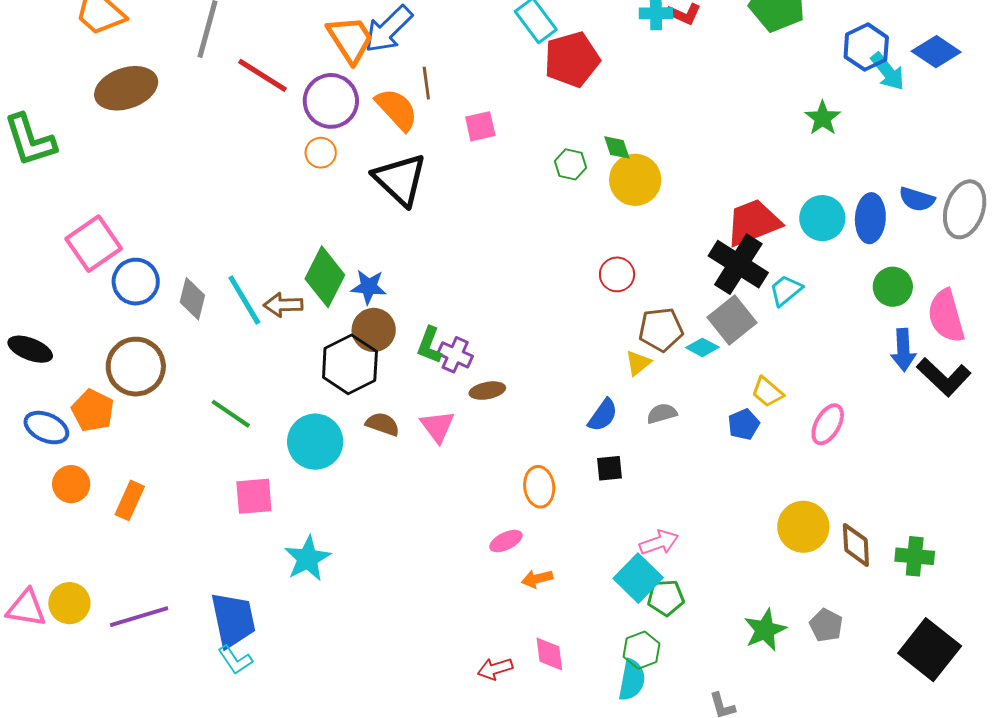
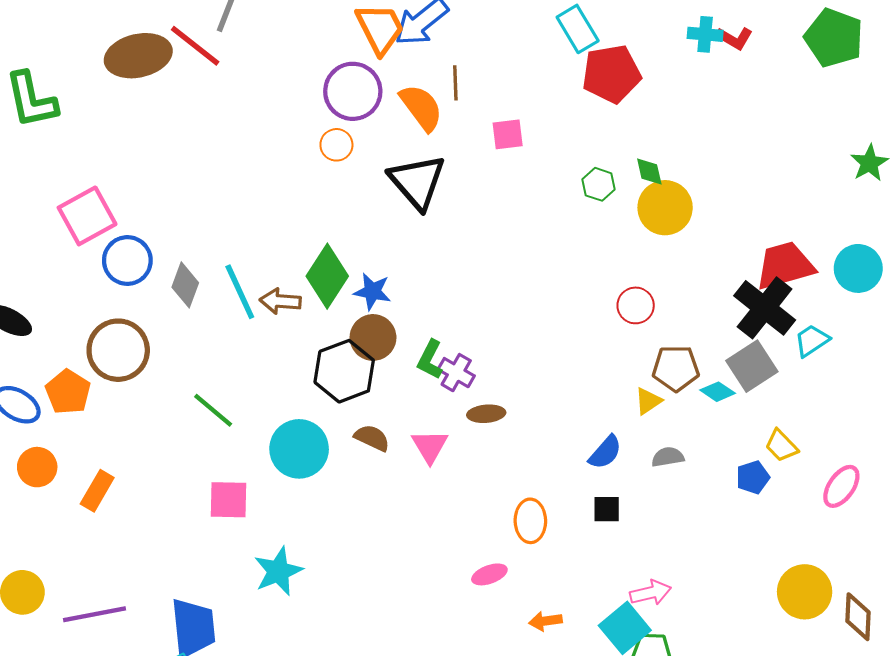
red line: (262, 75) -> (195, 46), moved
orange arrow: (537, 579) -> (546, 621), moved

